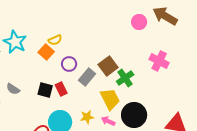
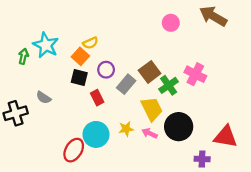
pink circle: (139, 22) -> (171, 23), moved
pink cross: (159, 61) -> (195, 74), moved
black square: (45, 90) -> (79, 78), moved

